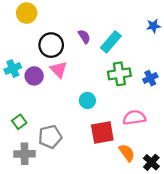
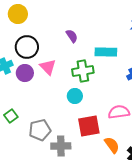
cyan rectangle: (111, 42) -> (106, 52), moved, turned 50
black circle: (51, 45) -> (27, 47), moved
green cross: (119, 74) -> (83, 71), moved
gray cross: (25, 154) -> (61, 146), moved

